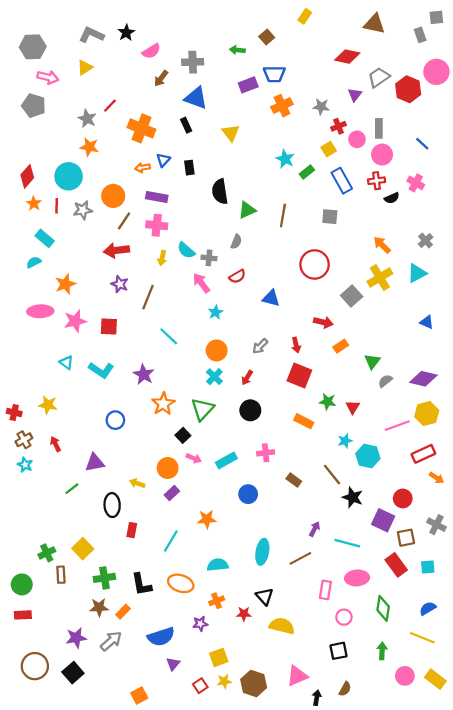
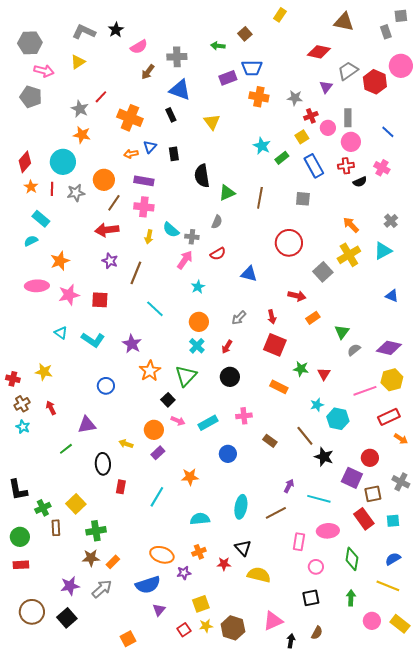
orange cross: (282, 106) -> (259, 97), turned 36
pink arrow: (201, 283) -> (185, 260), turned 72
orange ellipse: (181, 583) -> (162, 555), moved
black L-shape: (141, 584) -> (18, 490), moved

